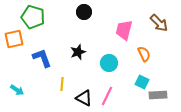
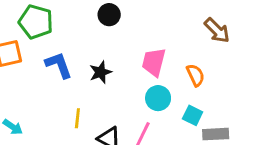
pink trapezoid: (124, 30) -> (154, 62), moved
blue L-shape: (42, 58) -> (59, 65), moved
cyan circle: (109, 63) -> (158, 98), moved

